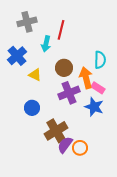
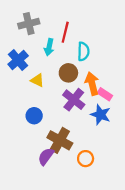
cyan semicircle: (100, 60) -> (83, 51), moved
purple cross: (69, 93) -> (74, 100), turned -30
brown cross: (56, 131) -> (60, 140), turned -30
purple semicircle: (65, 145) -> (46, 156), moved

